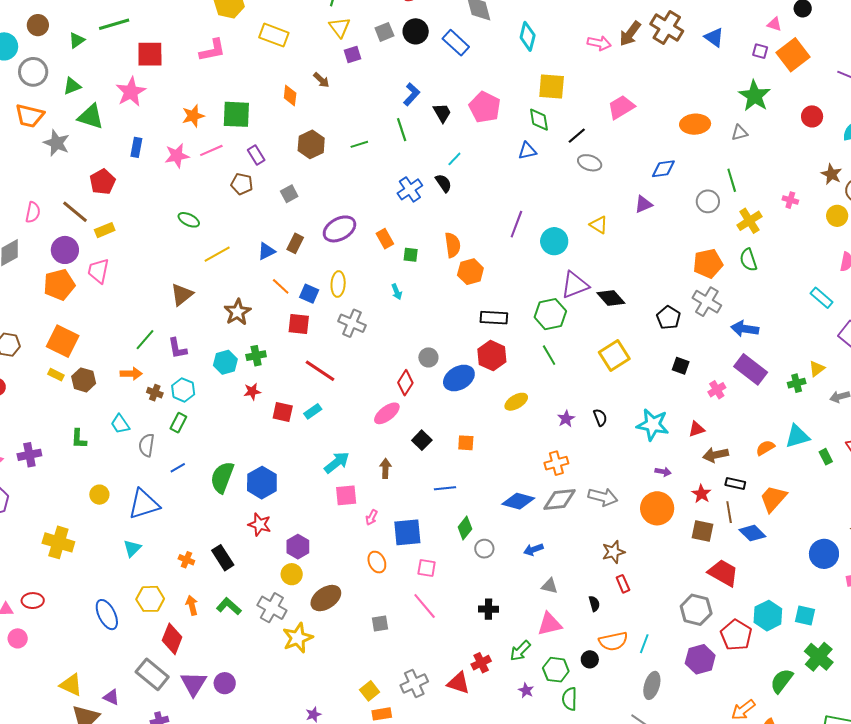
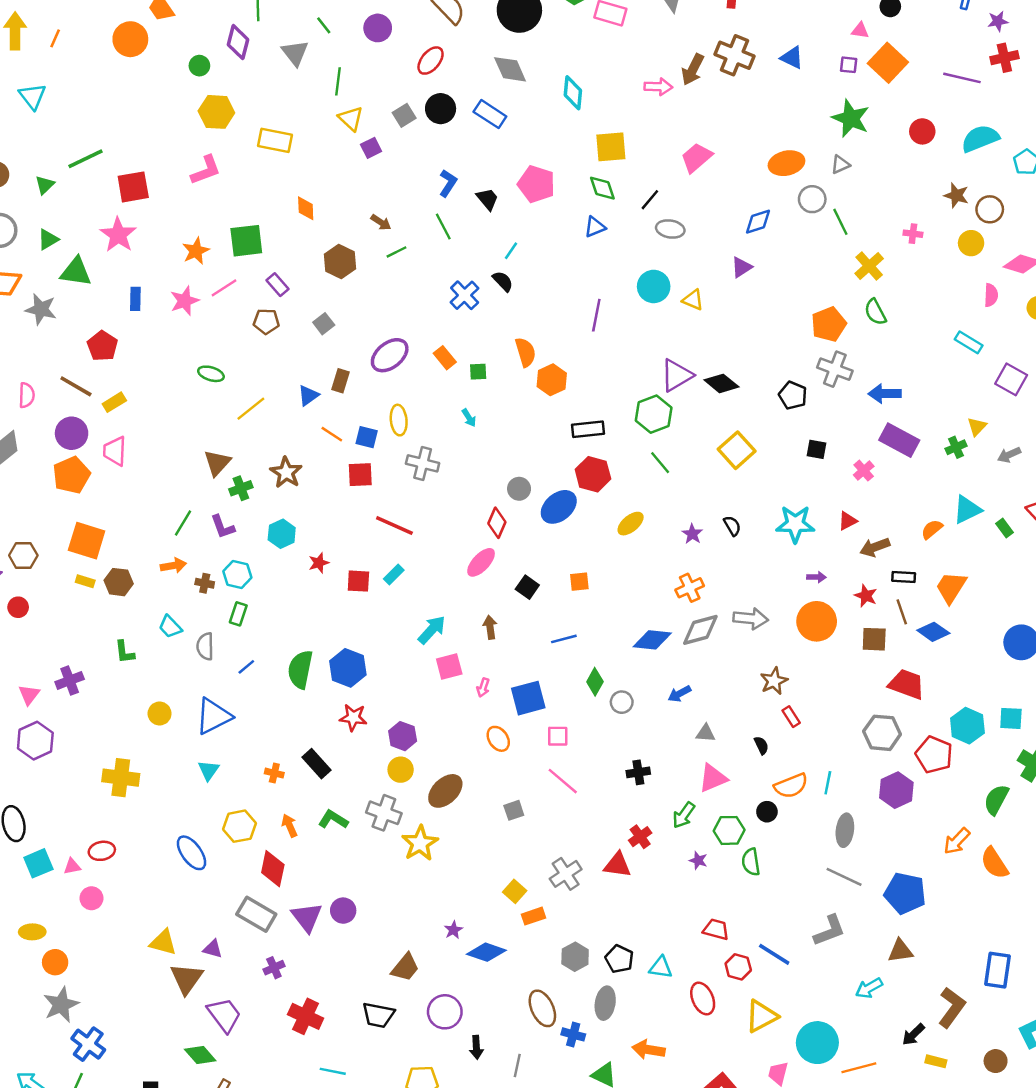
brown arrow: (321, 80) -> (381, 222), moved
gray circle: (708, 201) -> (812, 199), moved
cyan circle: (554, 241) -> (654, 286), moved
green cross: (256, 356) -> (241, 488), moved

